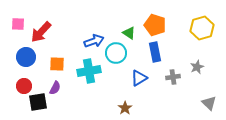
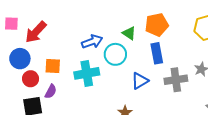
orange pentagon: (155, 25) -> (157, 25), turned -30
gray cross: (173, 77) -> (176, 80), size x1.5
red circle: (24, 86) -> (31, 79), moved

